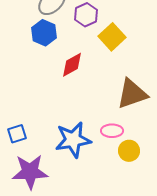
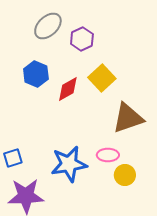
blue hexagon: (44, 33) -> (36, 74), moved
yellow square: (112, 37) -> (102, 78), moved

